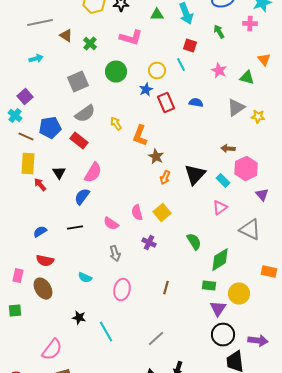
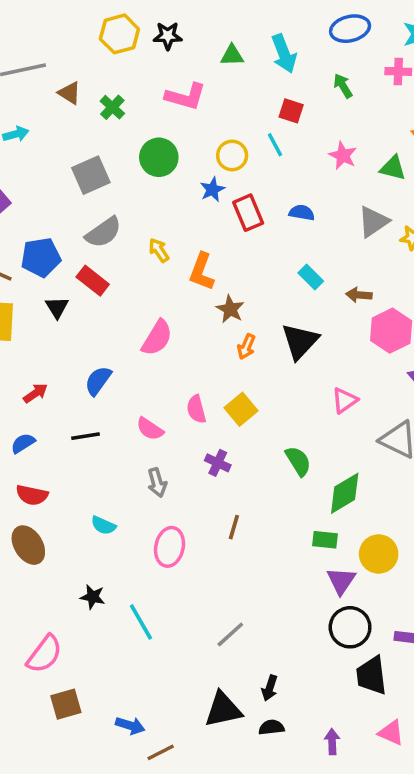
black triangle: (59, 173) -> (57, 307), moved
pink semicircle: (93, 173) -> (157, 338), moved
cyan rectangle: (223, 181) -> (311, 277), moved
red arrow: (40, 185) -> (35, 393), moved, turned 96
brown line: (166, 288) -> (234, 527), moved

